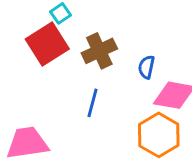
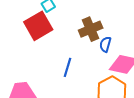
brown cross: (99, 51) -> (91, 29), moved

